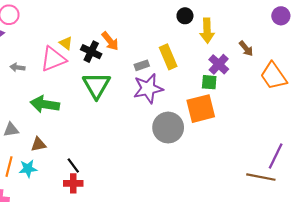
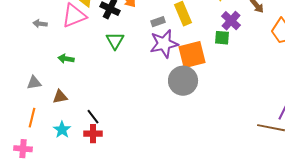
green triangle: (96, 85) -> (115, 41), size x0.7
green arrow: (45, 104) -> (66, 59), size x0.6
orange square: (201, 109) -> (192, 55), moved
cyan star: (28, 169) -> (62, 130), moved, turned -30

